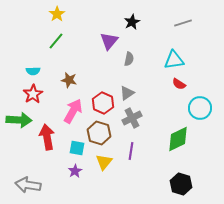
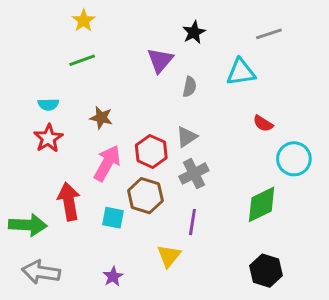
green line: (56, 41) -> (82, 60), turned 30
cyan triangle: (174, 60) -> (241, 72), moved
green arrow: (19, 120) -> (28, 225), moved
yellow triangle: (104, 162) -> (169, 256), moved
purple star: (75, 171) -> (113, 276), moved

